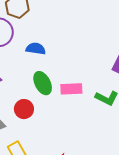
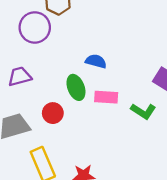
blue semicircle: (36, 49) -> (96, 61), moved

